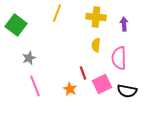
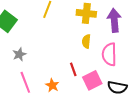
purple arrow: (124, 24) -> (114, 20), size x1.6
orange star: (70, 89) -> (52, 85), moved

